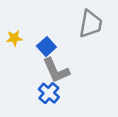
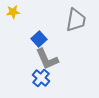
yellow star: (14, 38) -> (13, 12), moved

